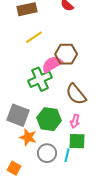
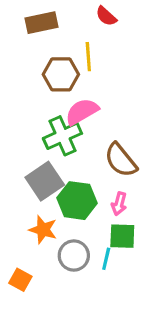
yellow line: (34, 37) -> (88, 57), moved, turned -60
brown hexagon: (66, 54) -> (61, 74), moved
gray square: (18, 115) -> (45, 181), moved, turned 35

